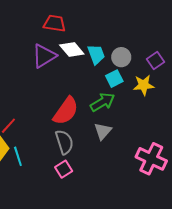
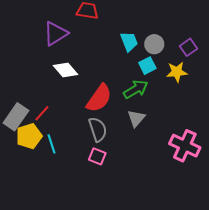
white diamond: (72, 50) -> (66, 70), moved
purple triangle: (44, 56) -> (56, 33), moved
pink square: (64, 169) -> (97, 156), turned -36

